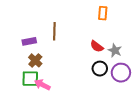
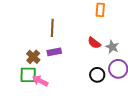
purple rectangle: (29, 41) -> (54, 52), moved
black circle: (100, 69) -> (97, 75), moved

